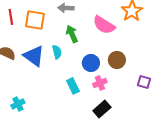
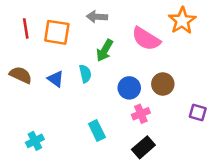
green arrow: (72, 34) -> (105, 50), turned -126
blue triangle: (34, 56) -> (56, 79), size x0.6
cyan rectangle: (73, 86) -> (97, 131), moved

